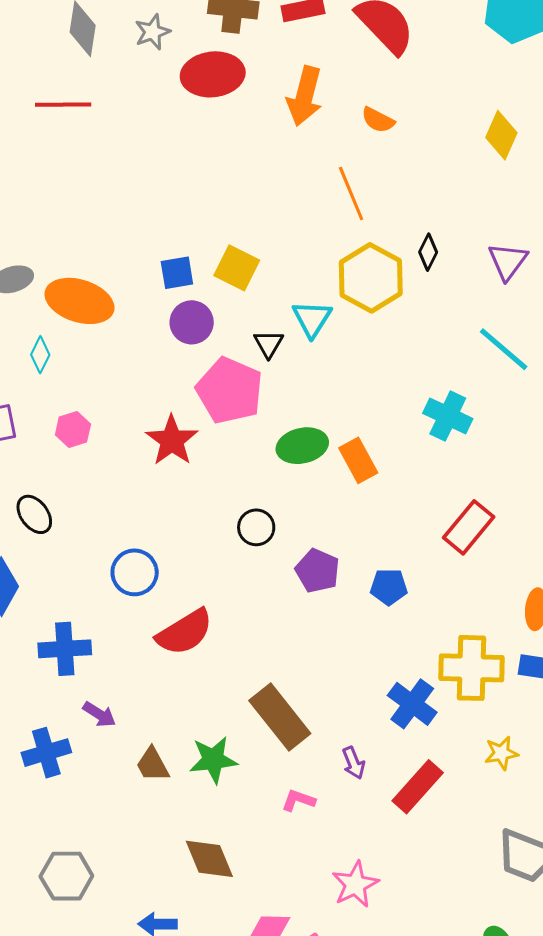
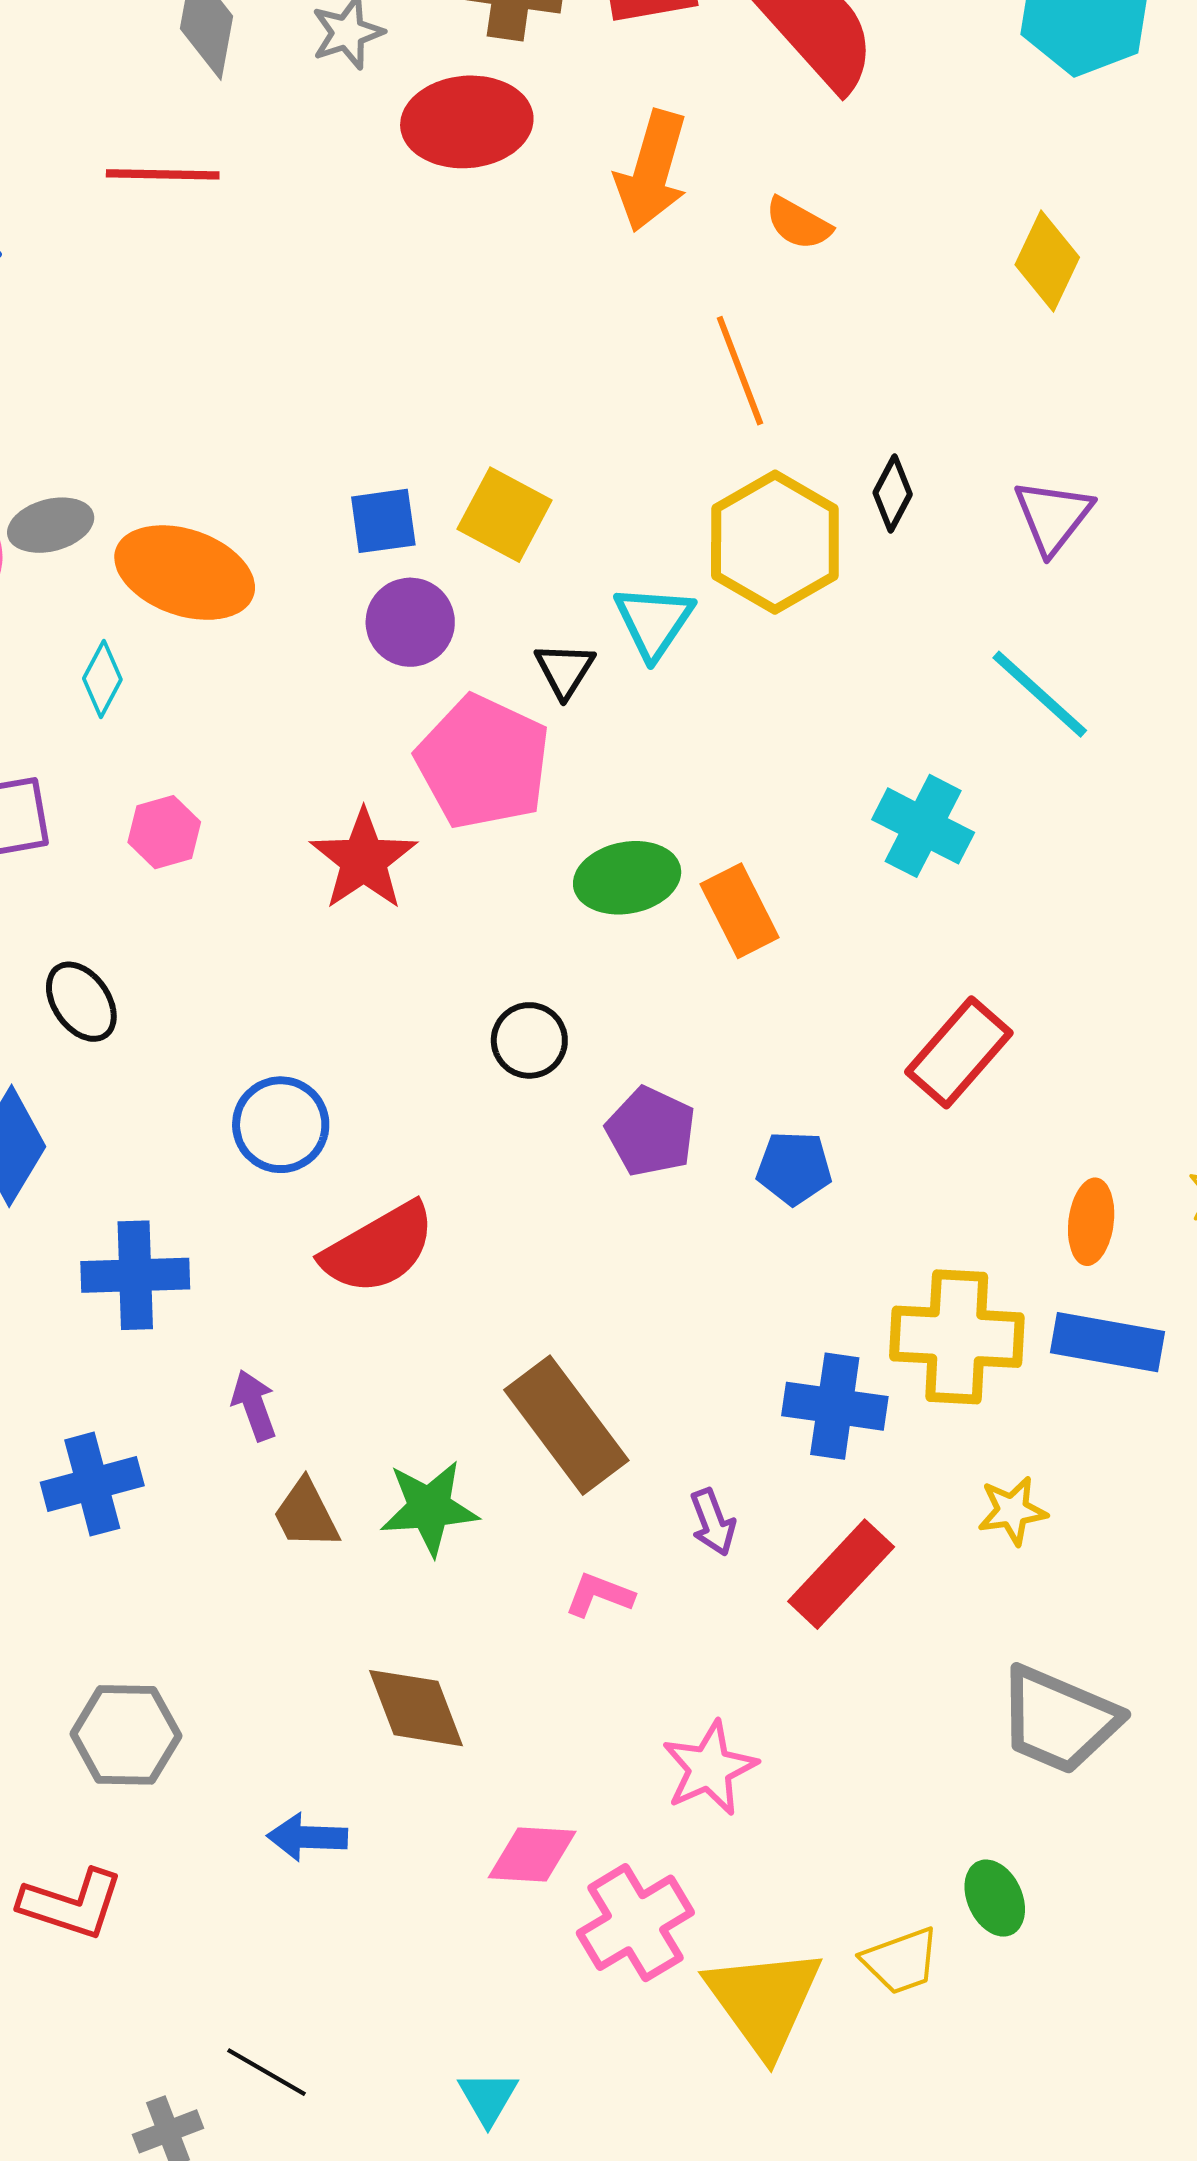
blue cross: (412, 704) -> (835, 1406), turned -30
purple arrow: (99, 714) -> (254, 1405), moved, turned -144

